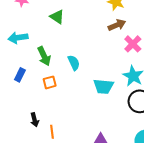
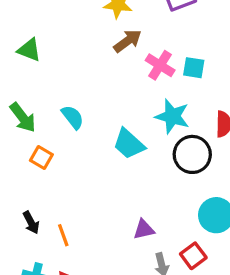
orange square: (50, 82) -> (41, 158), turned -32
cyan trapezoid: (103, 86) -> (129, 144), turned 50

